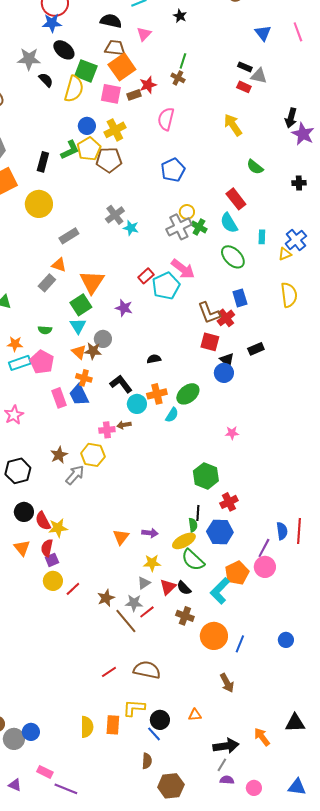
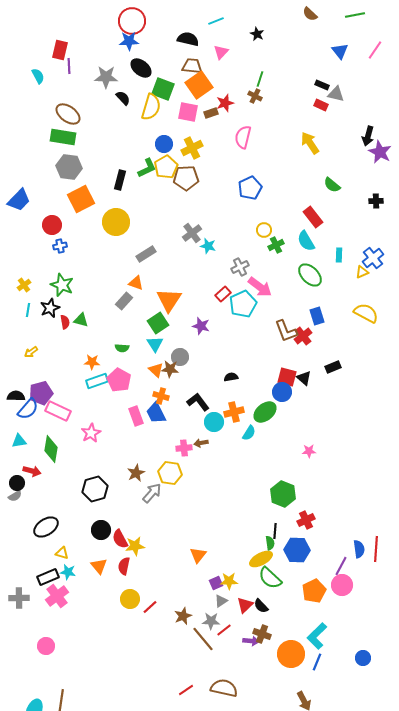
pink line: (298, 32) -> (375, 50), turned 54
gray cross: (179, 227) -> (240, 267), moved, size x0.7
green cross: (199, 227) -> (276, 245), turned 35
yellow semicircle: (289, 295) -> (366, 313), turned -55
red square: (210, 342) -> (287, 377), moved
blue circle: (224, 373) -> (282, 392), moved
purple arrow: (150, 533) -> (251, 641), moved
purple square: (52, 560) -> (216, 583), moved
cyan L-shape: (220, 591) -> (317, 636), moved

